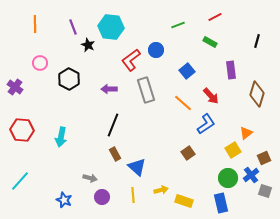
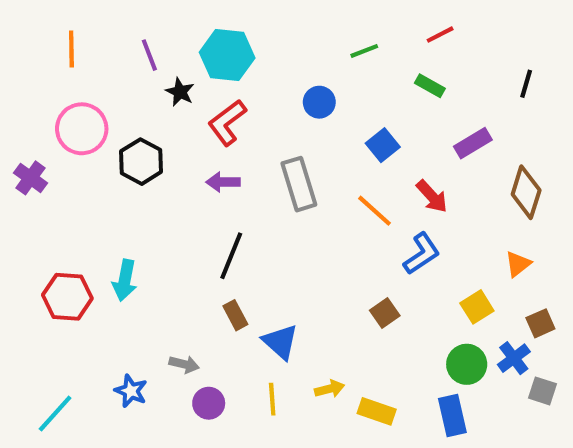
red L-shape: (131, 60) -> (227, 123), moved
pink circle: (40, 63) -> (82, 129), size x1.6
purple rectangle: (231, 70) -> (473, 143), turned 66
red hexagon: (22, 130) -> (67, 297), moved
orange triangle: (246, 133) -> (518, 264), moved
cyan line: (20, 181) -> (55, 413), moved
blue star: (64, 200) -> (131, 391), moved

